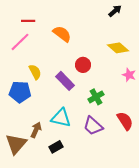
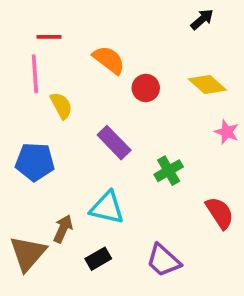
pink line: (20, 42) -> (35, 74), turned -50
red circle: (83, 65) -> (146, 88), moved
yellow semicircle: (35, 72) -> (61, 106), moved
purple trapezoid: (93, 126) -> (163, 260), moved

